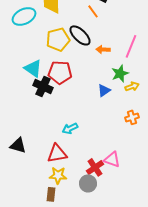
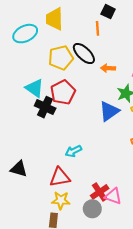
orange line: (93, 11) -> (98, 28), turned 32
red pentagon: (60, 72) -> (63, 92), turned -30
blue triangle: (104, 90) -> (109, 111), size x1.5
pink triangle: (112, 159) -> (113, 196), moved

